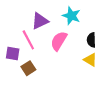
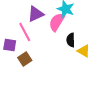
black semicircle: (91, 40) -> (71, 40), moved
pink semicircle: (59, 41) -> (57, 22), moved

